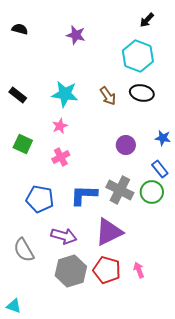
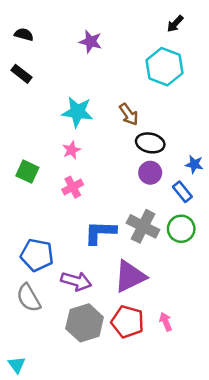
black ellipse: (142, 93) -> (150, 143), moved
black rectangle: (18, 95) -> (21, 74), moved
blue rectangle: (160, 169) -> (182, 192), moved
blue pentagon: (40, 199) -> (37, 255), moved
cyan triangle: (14, 306) -> (17, 365), turned 35

